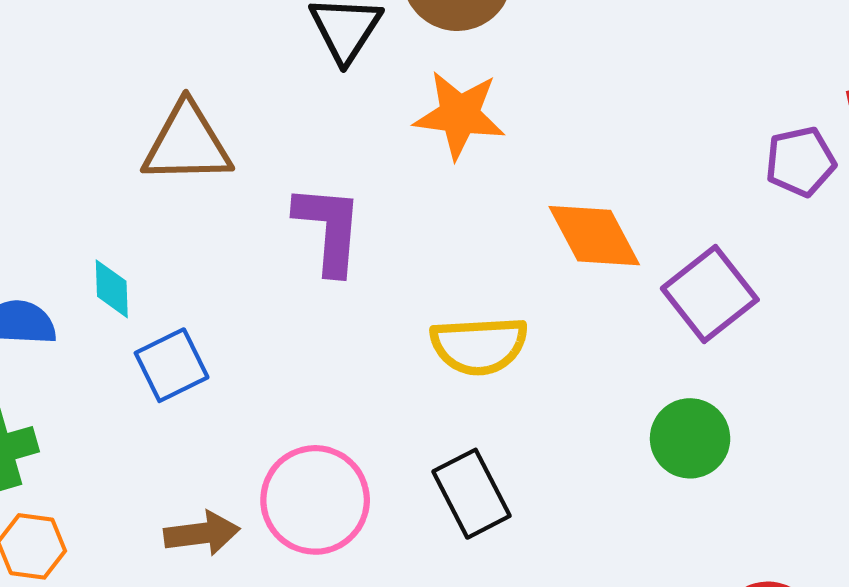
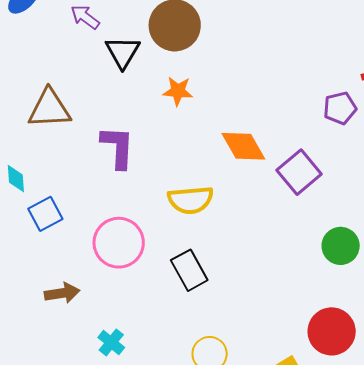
orange star: (459, 115) -> (178, 91), size x0.7
green circle: (690, 438) -> (341, 246), moved
pink circle: (315, 500) -> (119, 243), moved

